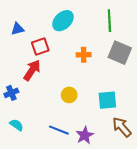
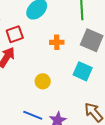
cyan square: (107, 100) -> (83, 71), moved, turned 30

